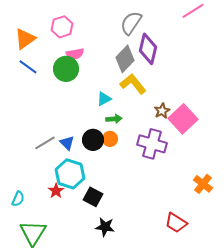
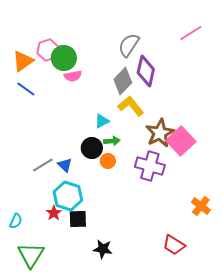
pink hexagon: (62, 27) -> (48, 50), moved
green circle: (66, 69) -> (64, 58), moved
brown star: (162, 111) -> (160, 133), size x1.8
black circle: (93, 140) -> (92, 148), moved
black square: (93, 197) -> (78, 219), moved, turned -30

